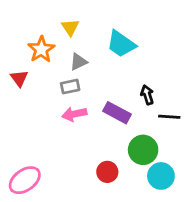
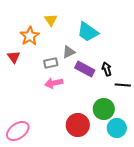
gray triangle: (78, 62) -> (69, 52), moved
purple rectangle: (117, 113) -> (85, 69), moved
red circle: (107, 172) -> (78, 125), size x1.5

